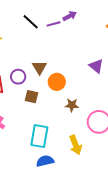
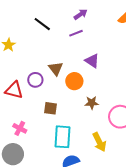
purple line: (53, 24) -> (76, 33), moved
purple triangle: (96, 66) -> (92, 61), moved
brown square: (32, 97) -> (50, 108), moved

